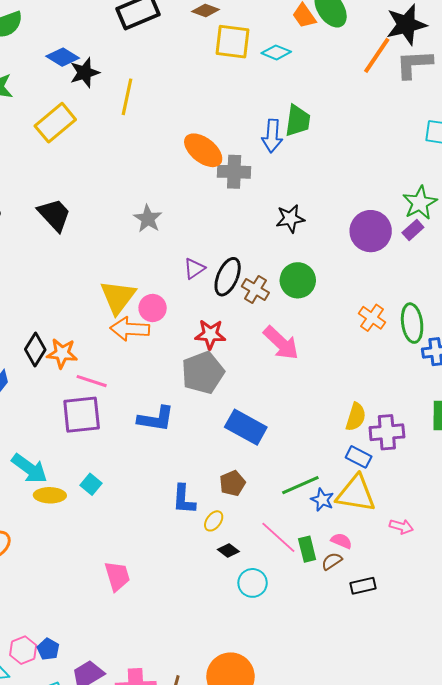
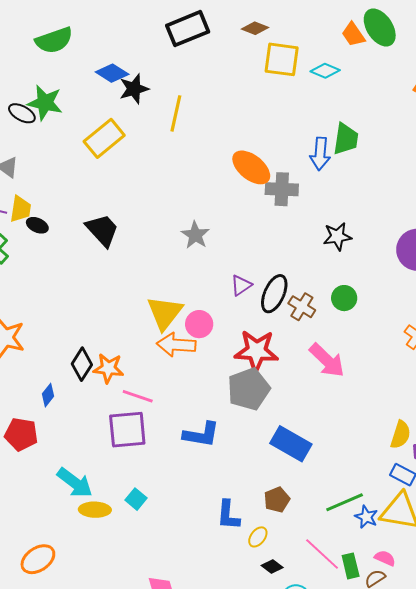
green circle: (298, 280) -> (344, 298), size x0.7
red star: (210, 334) -> (256, 351), size x1.4

